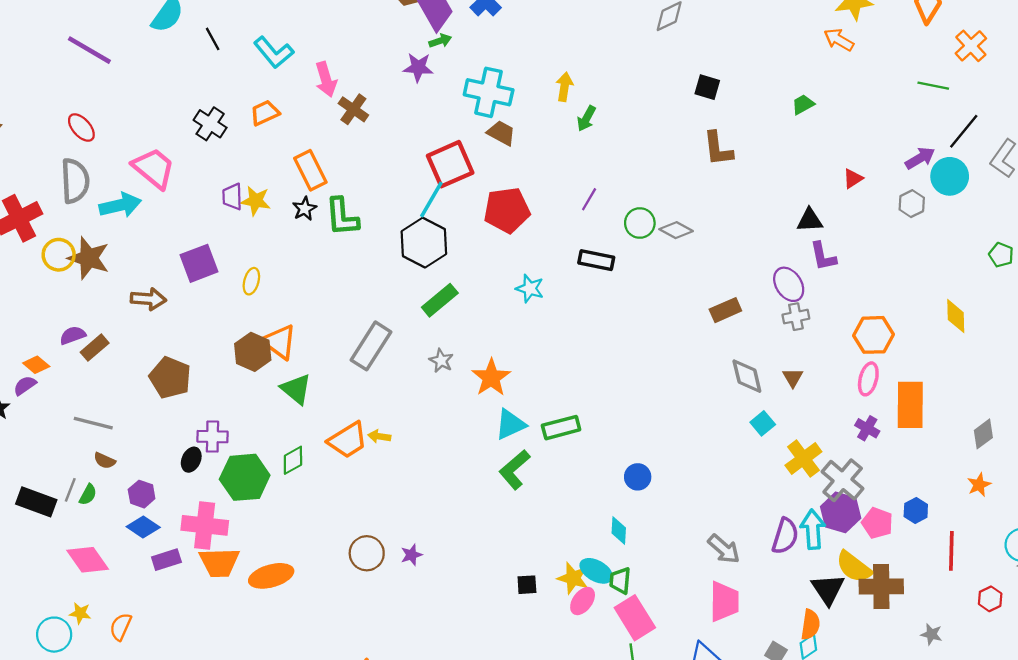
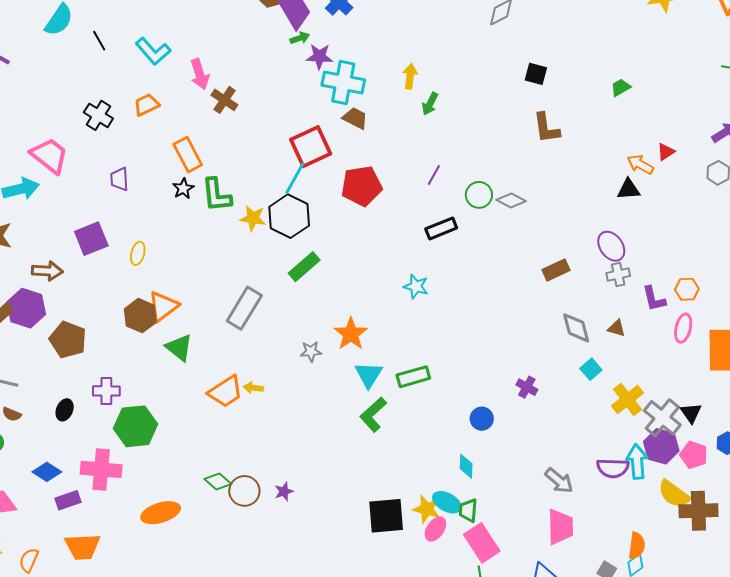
orange arrow: (839, 40) -> (640, 164), moved
purple star: (418, 67) -> (319, 57), moved
yellow star: (256, 201) -> (253, 218), moved
purple L-shape: (823, 256) -> (654, 299), moved
black rectangle: (596, 260) -> (441, 228), turned -32
cyan star: (530, 288) -> (416, 286), moved
orange hexagon: (873, 335) -> (687, 289), size x0.7
orange triangle: (279, 342) -> (163, 306), turned 48
gray star: (441, 361) -> (311, 351), moved, turned -30
brown triangle: (793, 378) -> (617, 328), turned -42
cyan triangle: (510, 424) -> (369, 375), turned -32
purple cross: (867, 428) -> (527, 387), moved
black ellipse: (191, 460) -> (65, 410), moved
green diamond: (293, 460) -> (218, 481), moved, turned 72
purple hexagon: (142, 494) -> (26, 308), moved, size x1.6
purple semicircle: (785, 536) -> (613, 468), turned 76
orange trapezoid: (219, 563) -> (83, 547), moved
black square: (527, 585) -> (386, 516), size x2.0
black triangle: (828, 589) -> (691, 413), moved, size x0.7

